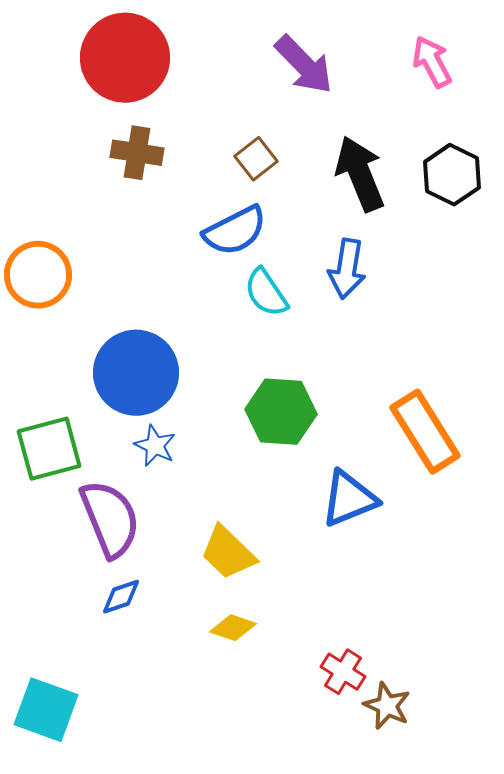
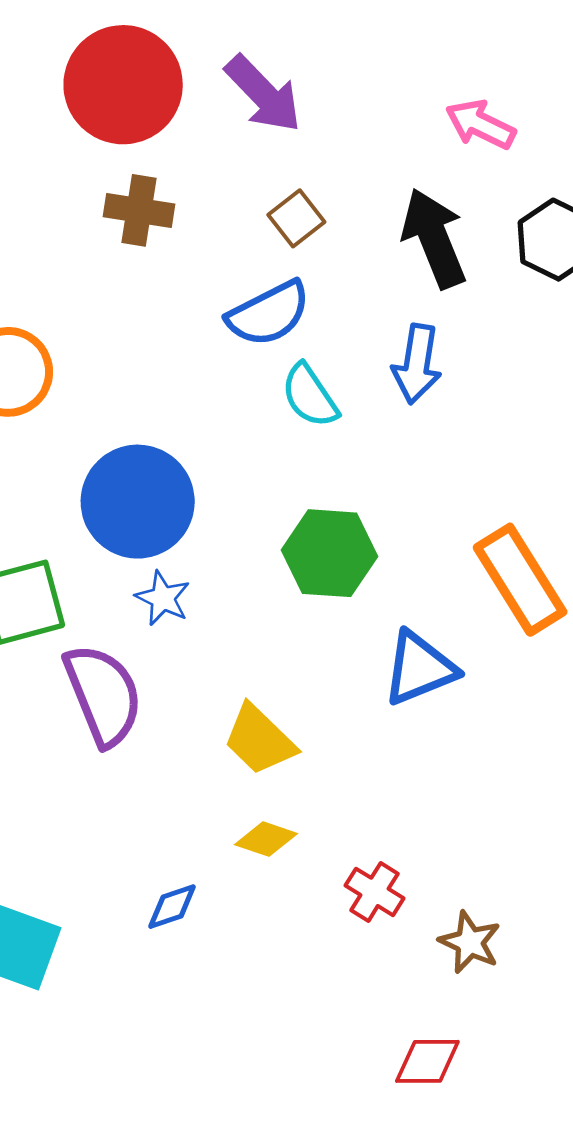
pink arrow: (432, 62) -> (480, 124), moved, turned -36
purple arrow: (304, 65) -> (263, 94), moved
blue diamond: (121, 597) -> (172, 907), moved
red cross: (343, 672) -> (375, 892), moved

